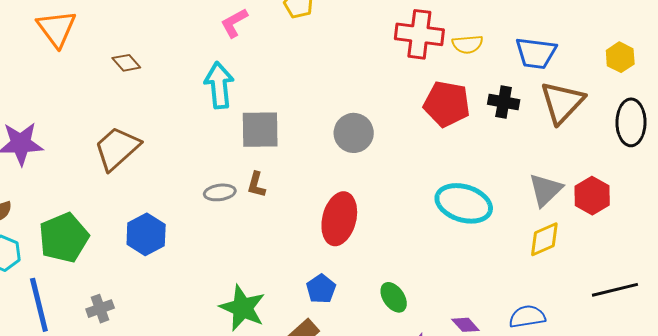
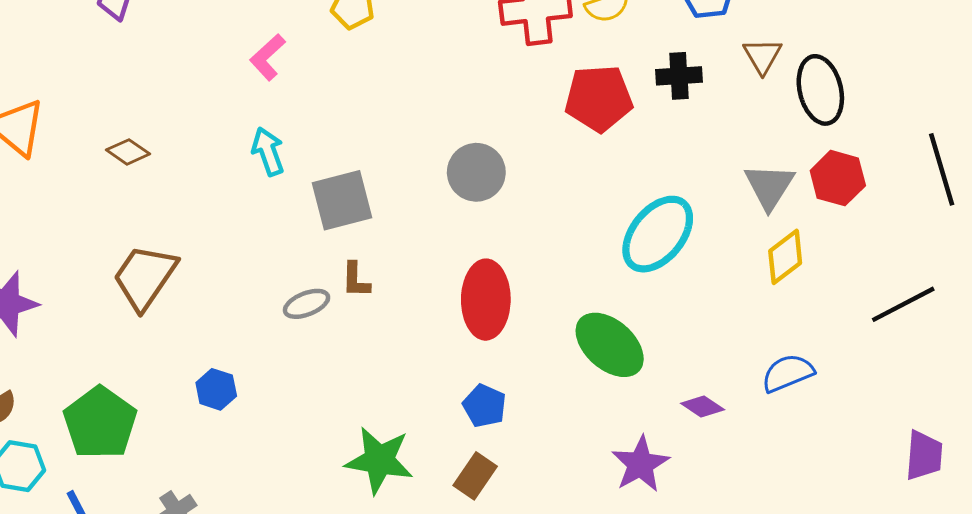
cyan arrow: (219, 85) -> (268, 151), size x0.7
brown triangle: (562, 102) -> (762, 56), size x0.6
black ellipse: (631, 122) -> (820, 90), moved
cyan ellipse: (464, 203) -> (658, 234), turned -54
blue hexagon: (146, 234) -> (216, 389), size x0.7
green ellipse: (394, 297) -> (610, 345), moved, size x1.6

